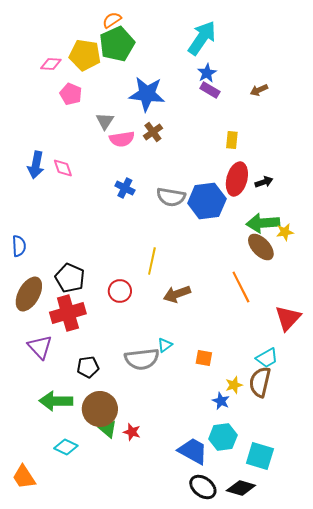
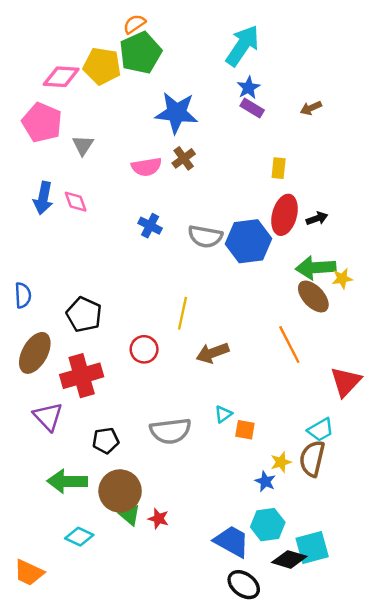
pink diamond: (51, 64) -> (61, 77), size x1.4
pink pentagon: (71, 94) -> (42, 122), moved, size x1.5
gray triangle: (105, 121) -> (83, 145), moved
black pentagon: (70, 278) -> (84, 315), moved
cyan triangle: (165, 345) -> (223, 414), moved
cyan square: (260, 456) -> (312, 547), turned -32
orange trapezoid: (24, 477) -> (29, 573), turned -32
black diamond: (241, 488) -> (289, 559), moved

